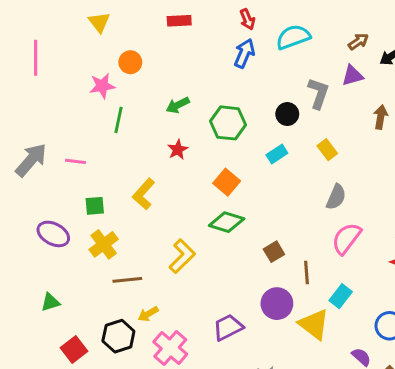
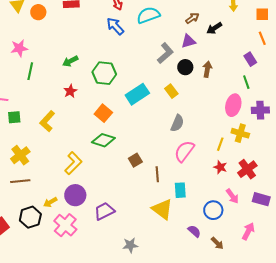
blue arrow: (244, 53) -> (115, 26), turned -66
orange circle: (130, 62) -> (38, 12), moved
gray L-shape: (318, 93) -> (165, 53), turned 30
black circle: (287, 114) -> (185, 67), moved
cyan rectangle: (277, 154) -> (137, 94), size x1.6
green square: (95, 206) -> (14, 117), moved
brown line: (127, 280) -> (20, 181), moved
cyan rectangle: (341, 296) -> (180, 190), turned -42
purple circle: (277, 304) -> (75, 195), moved

